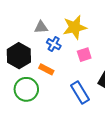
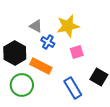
gray triangle: (41, 27) -> (36, 26), turned 32
orange rectangle: (46, 69) -> (41, 66), size x1.5

